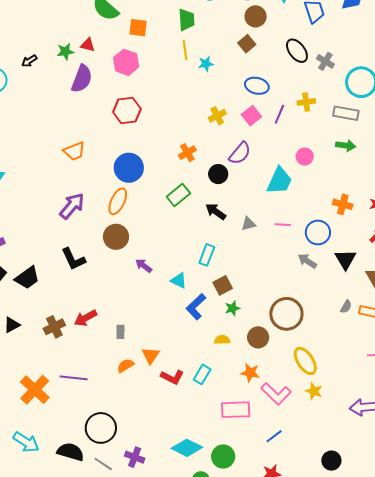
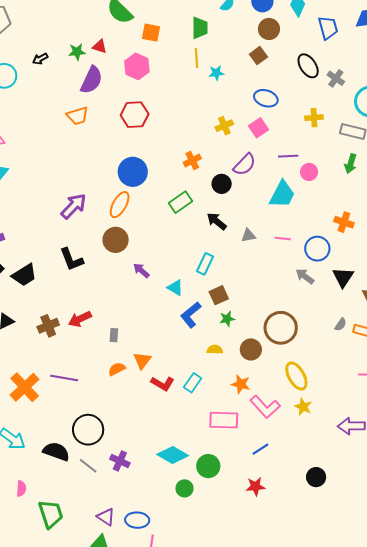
purple line: (279, 114) -> (288, 156), moved, turned 60
green arrow: (346, 146) -> (351, 164), turned 96
orange trapezoid: (74, 151) -> (78, 116), moved

